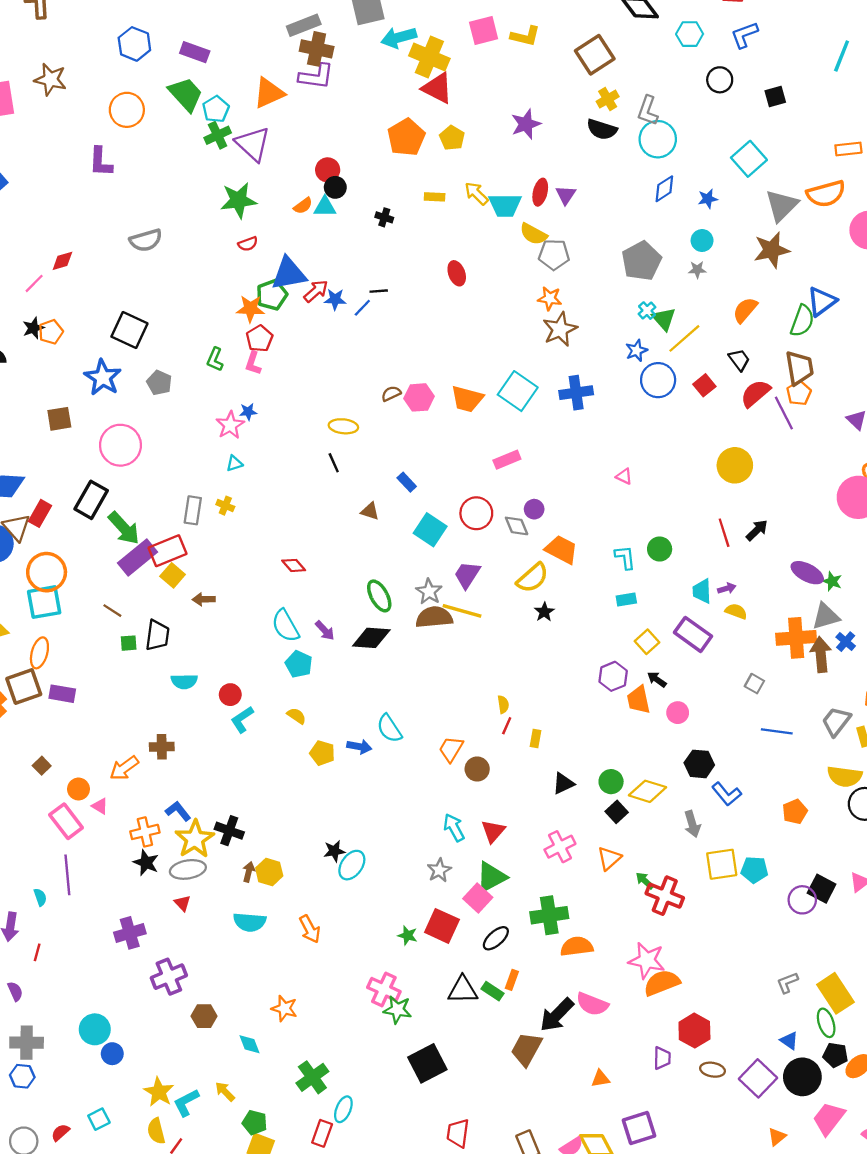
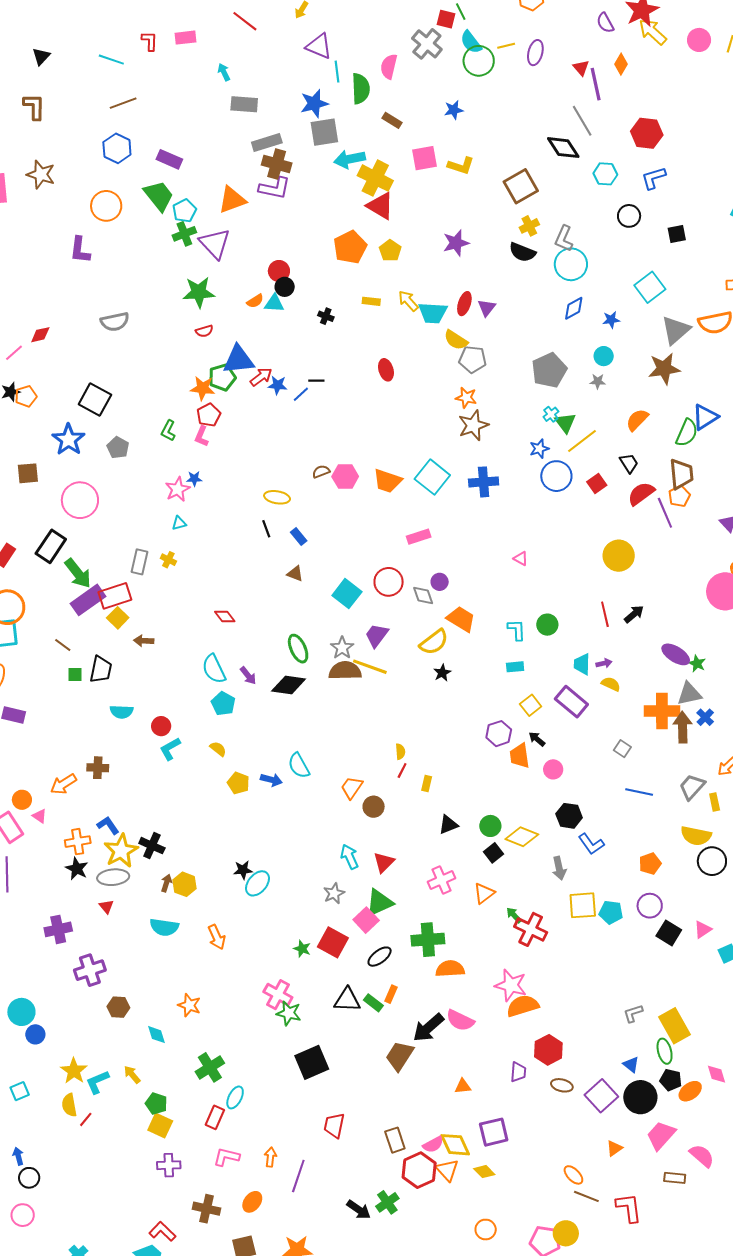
blue rectangle: (407, 482) -> (299, 536), moved
purple circle: (802, 900) -> (650, 906), moved

